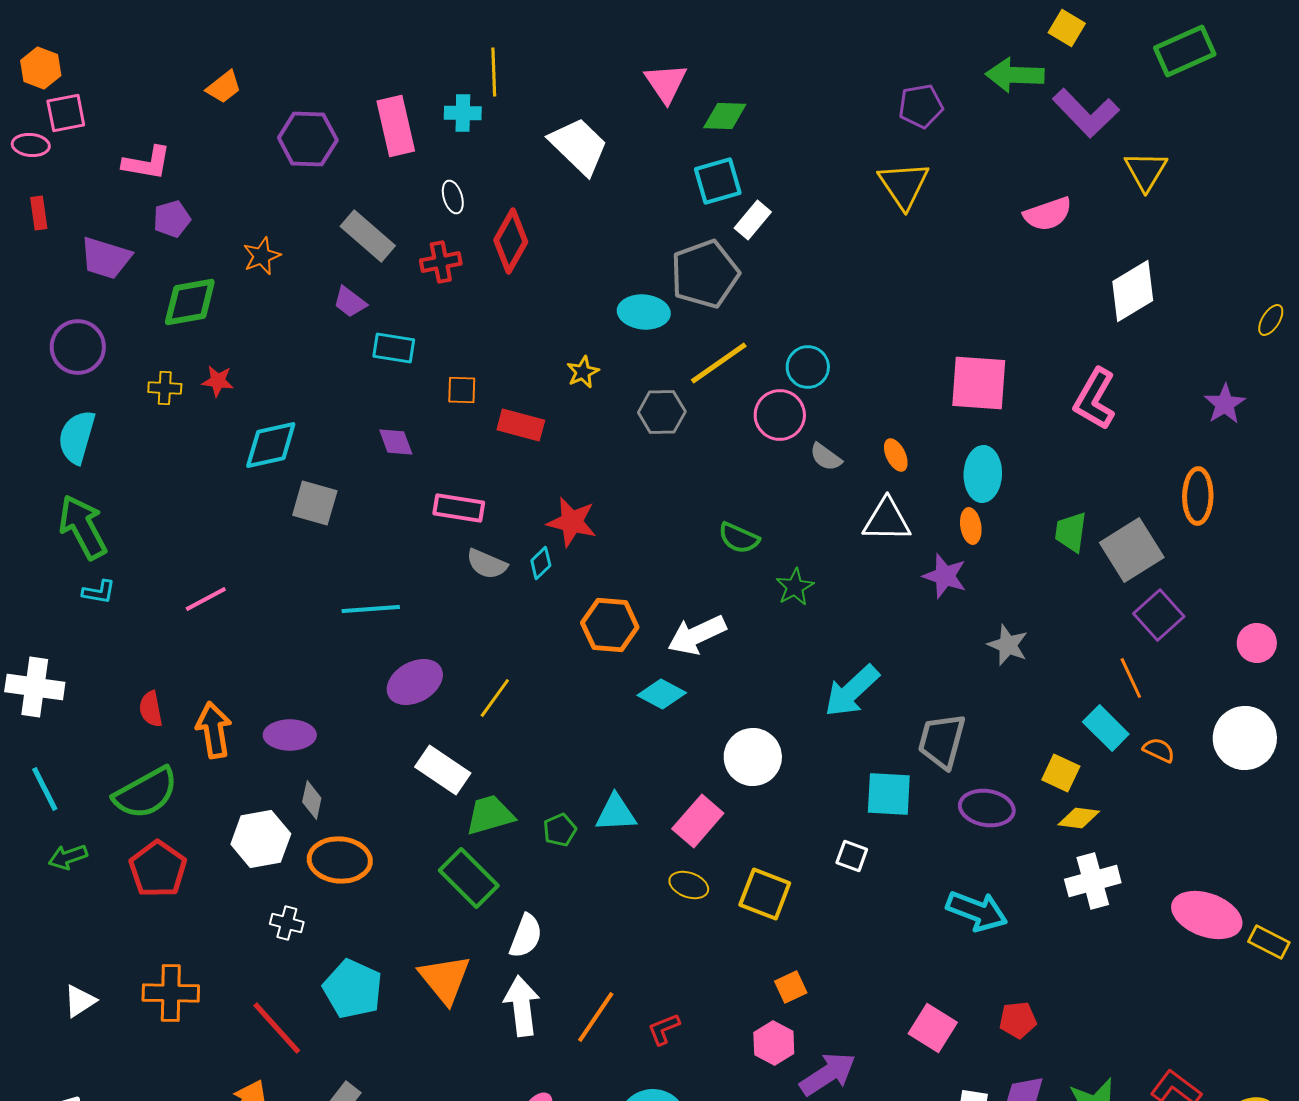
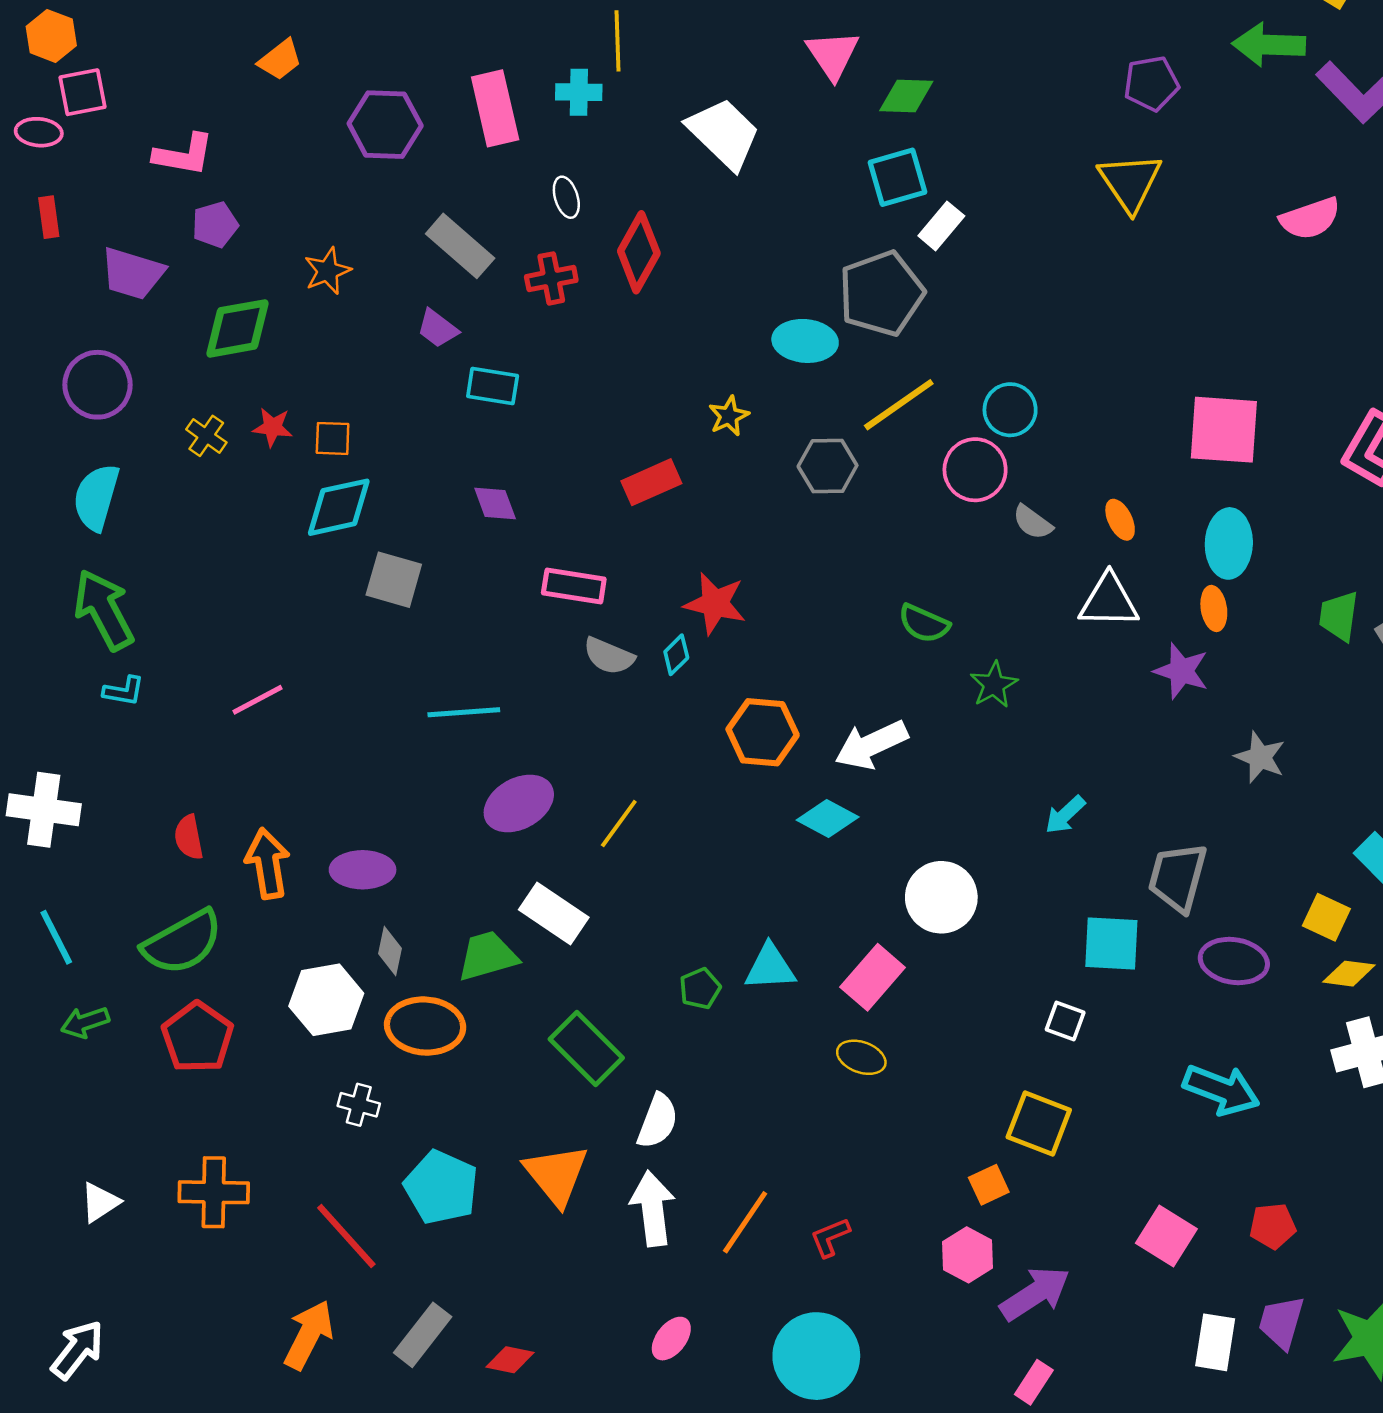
yellow cross: (165, 388) -> (206, 436), turned 32
orange square: (462, 390) -> (333, 438), moved
red rectangle: (521, 425) -> (651, 482), turned -39
cyan arrow: (852, 691) -> (1065, 815), size x0.6
green trapezoid: (490, 815) -> (488, 956), moved
yellow square: (765, 894) -> (1039, 1124), moved

